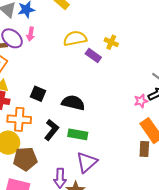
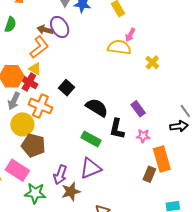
pink arrow: (31, 34) -> (130, 35), moved
purple rectangle: (93, 56) -> (138, 109), moved
pink star: (141, 101) -> (143, 136), moved
black L-shape: (52, 130) -> (117, 129), moved, turned 135

